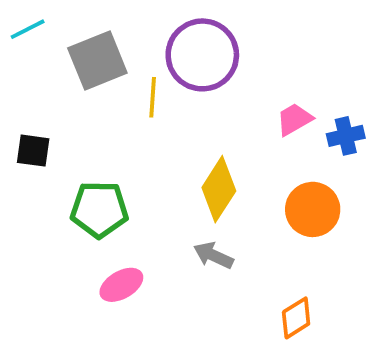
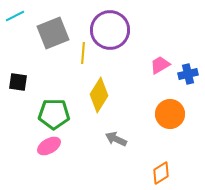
yellow diamond: (219, 189) -> (99, 95), moved
pink ellipse: (121, 285) -> (49, 146), moved

